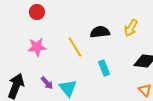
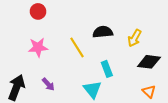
yellow arrow: (131, 28) -> (135, 38), moved
cyan triangle: (68, 88) -> (92, 89), moved

